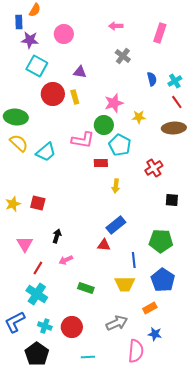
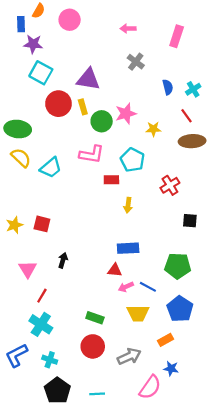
pink circle: (64, 34) -> (70, 20), moved
purple triangle: (80, 72) -> (88, 79), size x1.6
red line: (177, 102) -> (187, 116), moved
green circle: (104, 125) -> (102, 121), moved
blue rectangle: (116, 225) -> (128, 248), turned 36
pink arrow: (66, 260) -> (126, 287), moved
blue line: (134, 260) -> (148, 287), turned -56
red circle: (72, 327) -> (93, 346), moved
pink semicircle: (136, 351) -> (150, 387), turned 30
black pentagon: (37, 354) -> (57, 391), moved

